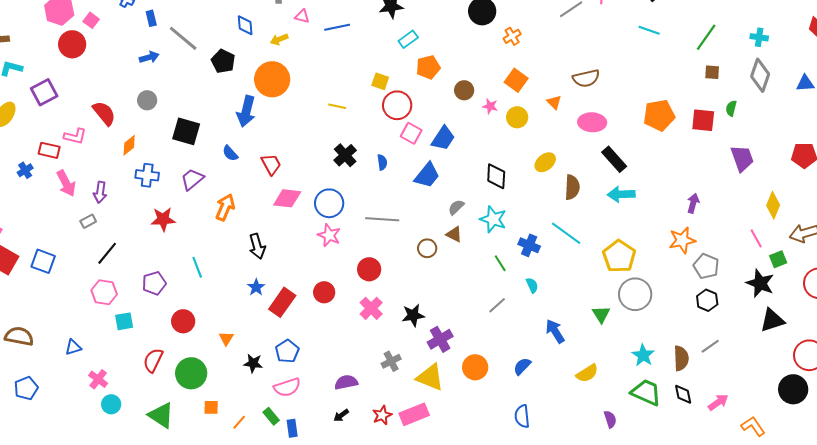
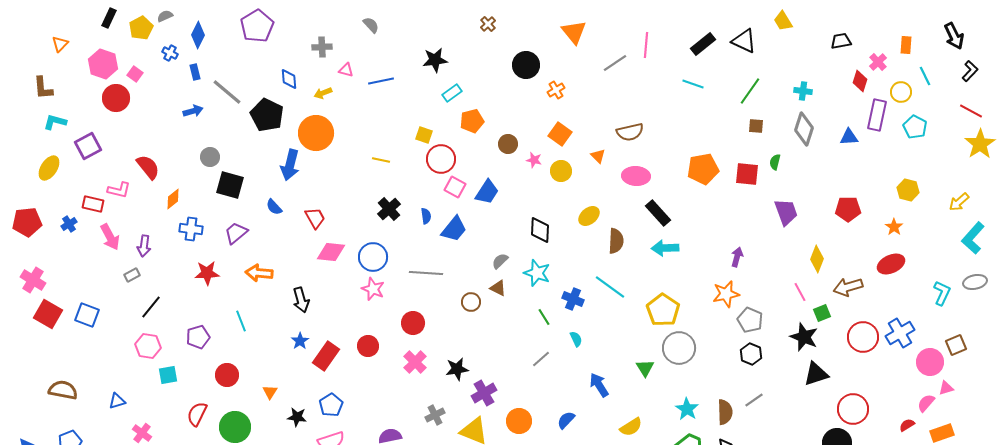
black pentagon: (223, 61) -> (267, 115), size x1.4
gray circle: (147, 100) -> (210, 157), moved
blue trapezoid: (427, 175) -> (454, 229), moved
orange arrow: (225, 207) -> (259, 273), moved, turned -108

